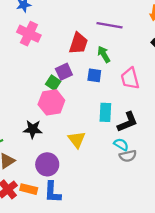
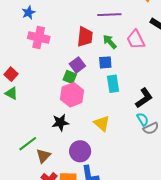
pink trapezoid: (130, 78) -> (136, 40), moved
cyan rectangle: (105, 112) -> (113, 84), moved
cyan semicircle: (121, 144) -> (143, 119), turned 40

